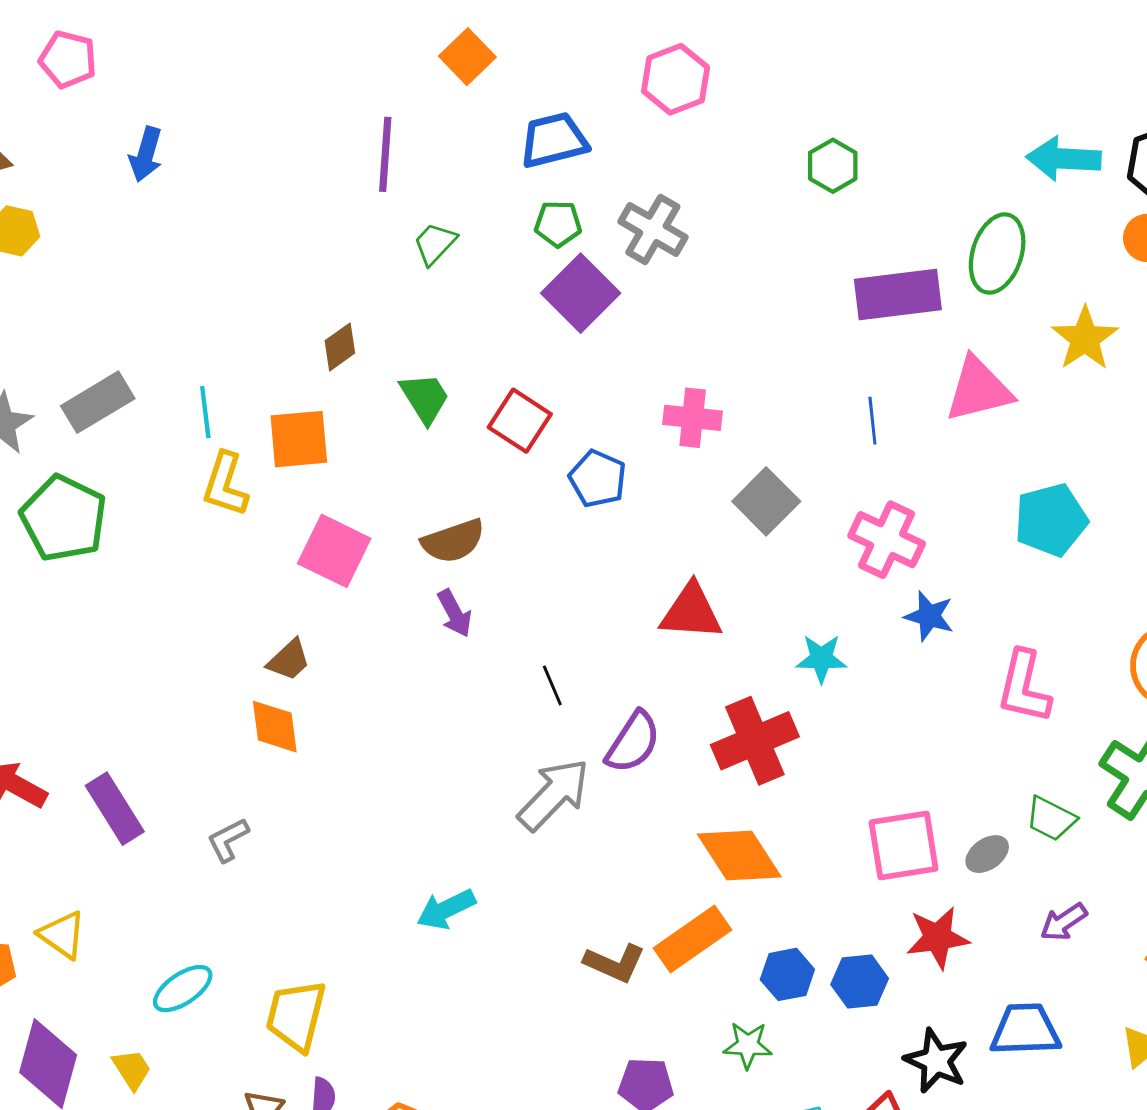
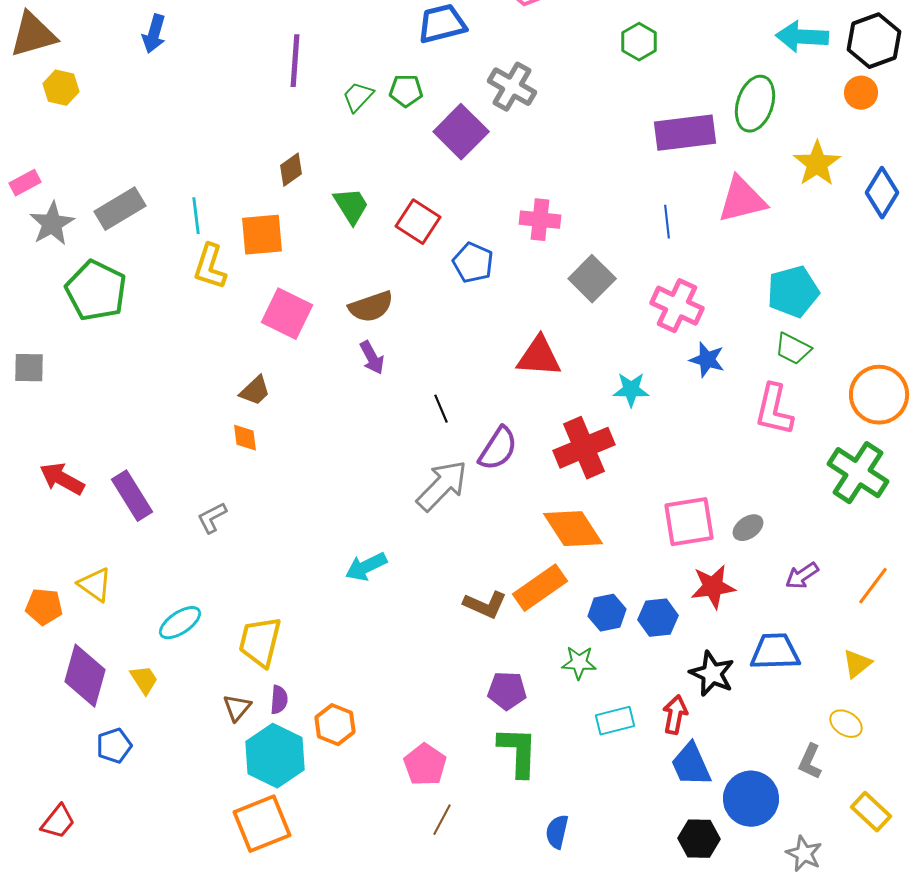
purple line: (385, 154) -> (295, 61), moved
green pentagon: (558, 224) -> (406, 91), moved
orange diamond: (275, 727) -> (245, 438), size x0.7
green trapezoid: (1051, 819) -> (793, 349), moved

